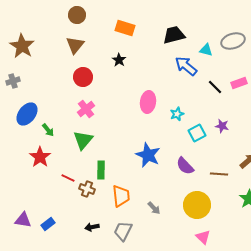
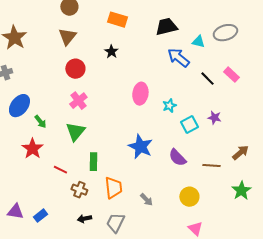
pink rectangle: (239, 83) -> (231, 75), turned 63
brown cross: (87, 189) -> (79, 190), moved
yellow circle: (197, 205) -> (189, 197), size x0.7

